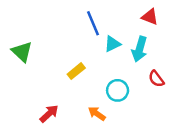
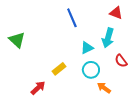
cyan triangle: (112, 44) -> (87, 48), moved
yellow rectangle: (76, 71) -> (59, 69), moved
orange arrow: (97, 114) -> (104, 88), moved

